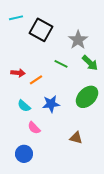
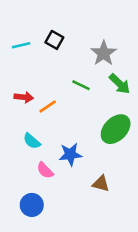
cyan line: (16, 18) -> (21, 45), moved
black square: (41, 30) -> (54, 40), size x0.6
blue star: (51, 104) -> (70, 154), moved

